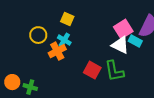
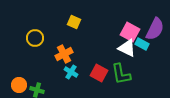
pink square: (123, 29) -> (130, 32), turned -30
yellow circle: (38, 35) -> (35, 38), moved
cyan cross: (64, 40) -> (71, 72), moved

